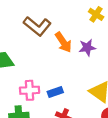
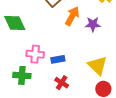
orange arrow: (63, 42) -> (72, 16), turned -126

